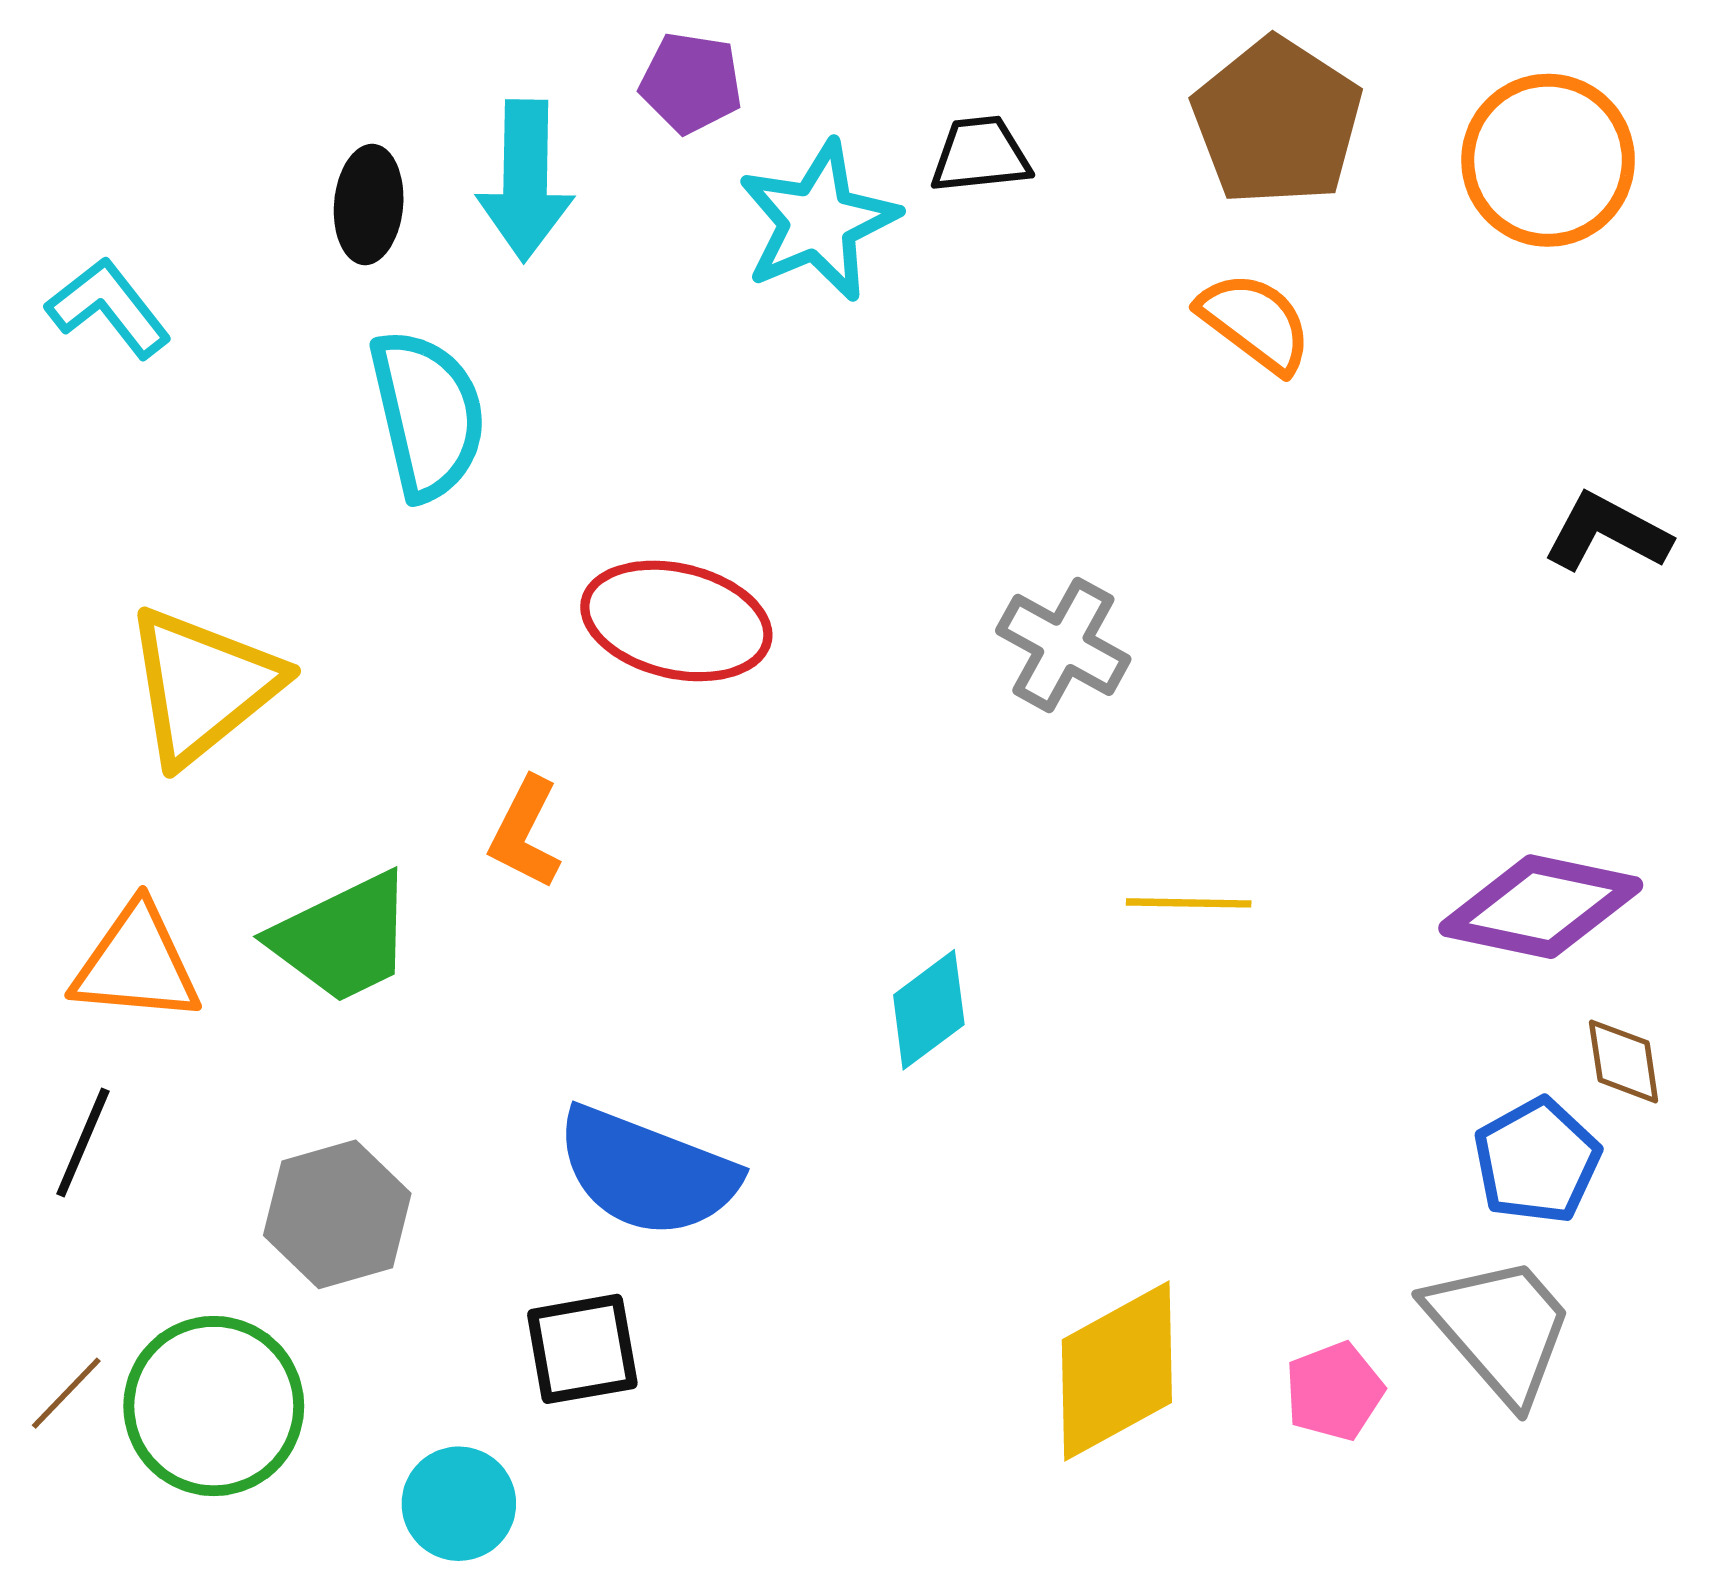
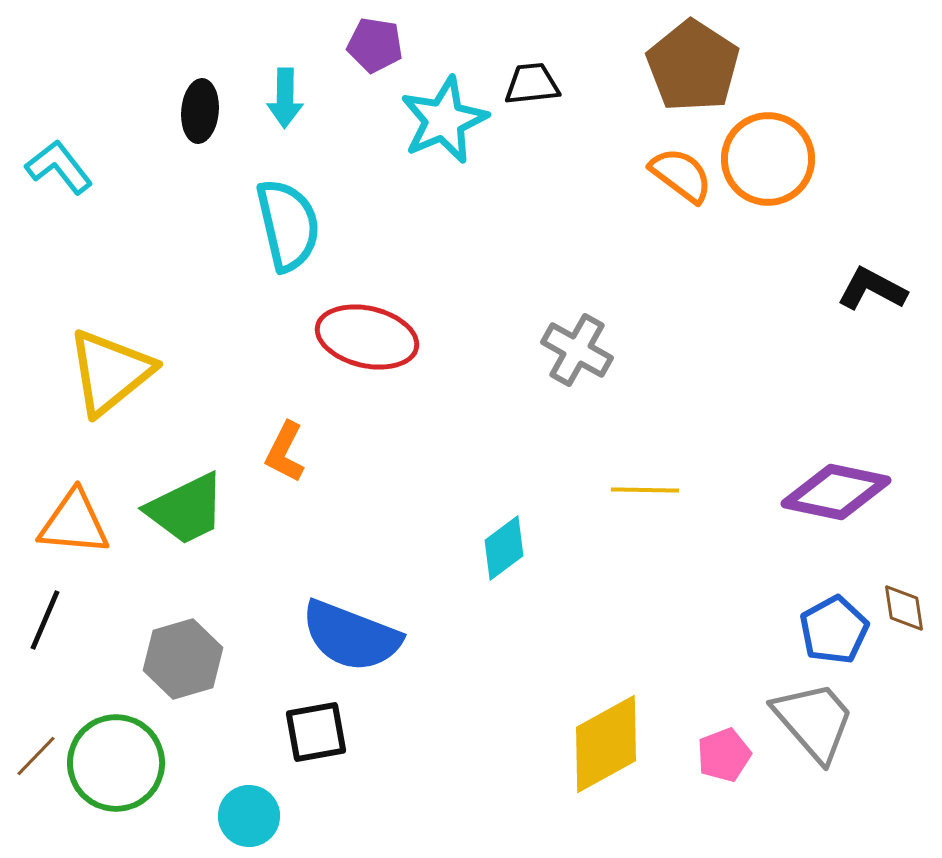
orange circle: (1548, 160) -> (768, 159), moved
cyan arrow: (525, 181) -> (285, 98), size x0.7
cyan semicircle: (428, 415) -> (288, 225), moved
brown diamond: (1624, 1061) -> (904, 608), moved

